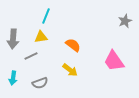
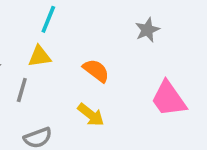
gray star: (125, 21) -> (147, 30), moved
gray line: (31, 56) -> (22, 90), turned -48

